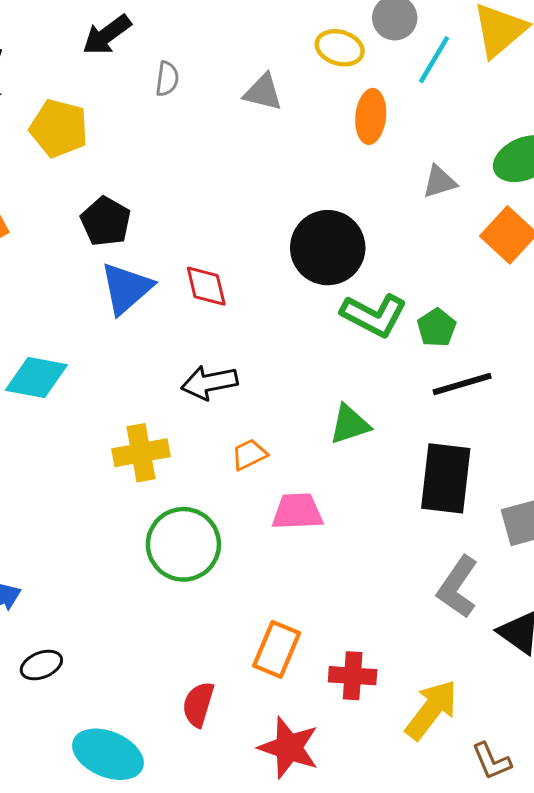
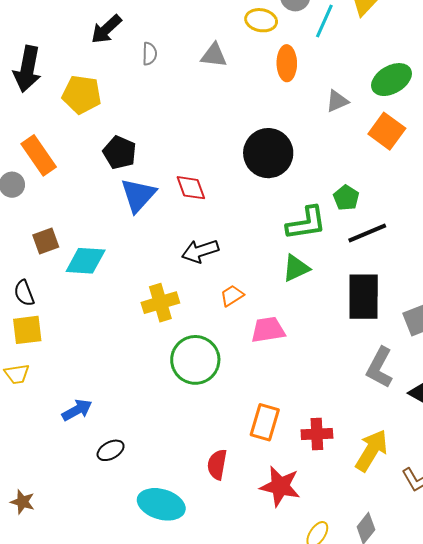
green L-shape: (374, 315) -> (306, 223), moved, turned -30

